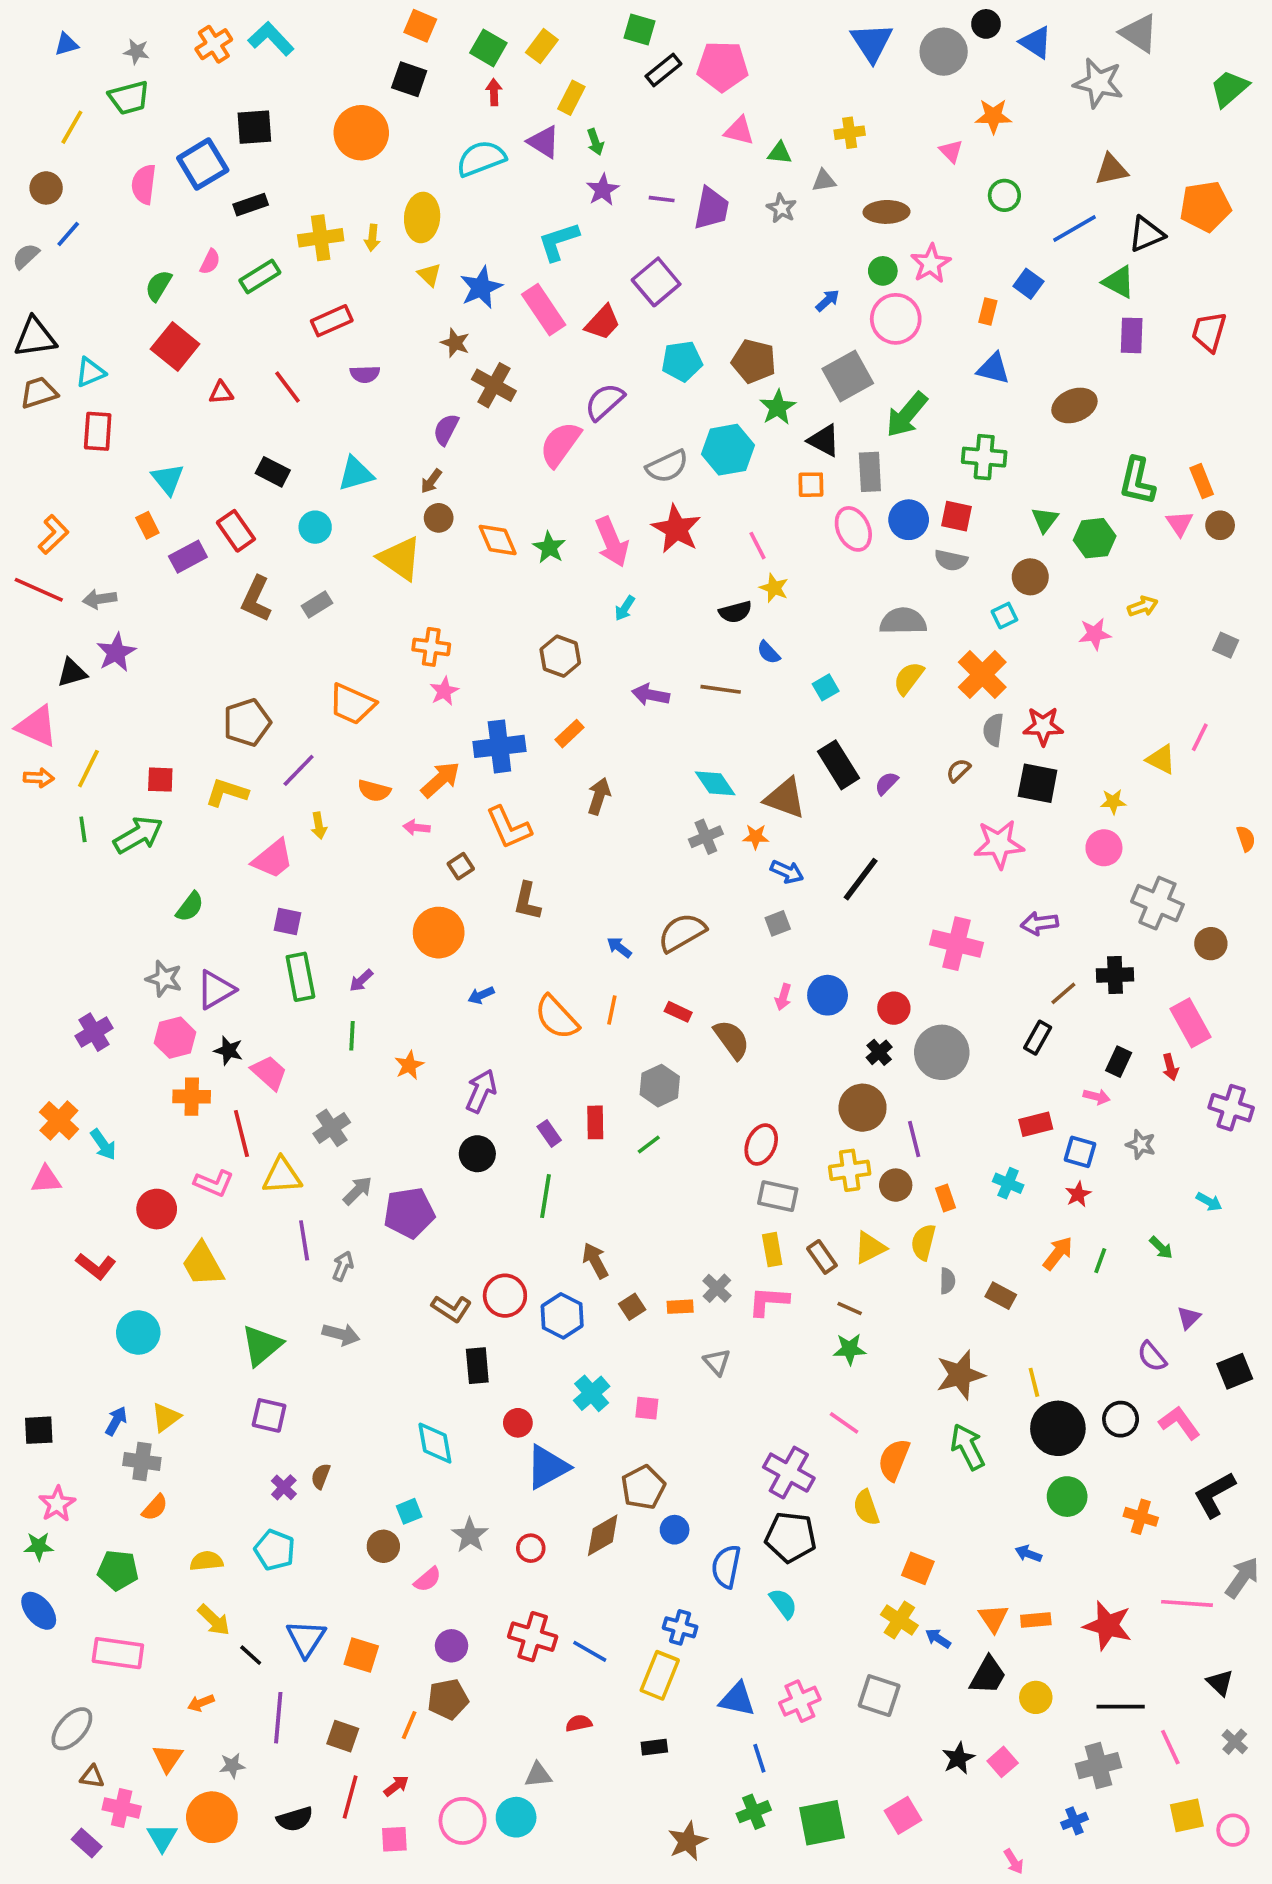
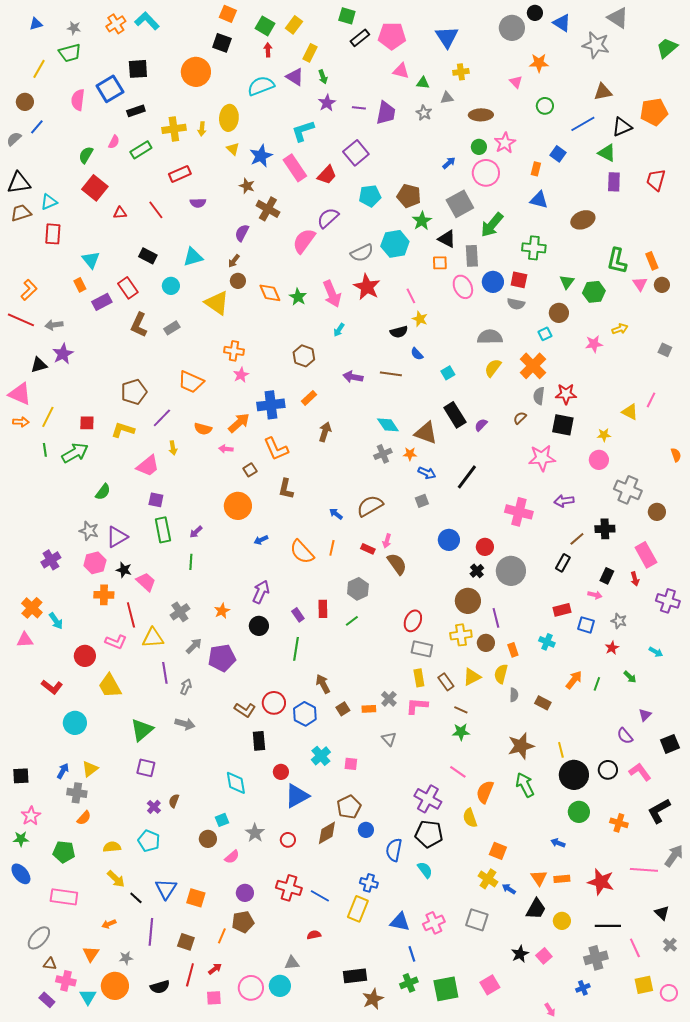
blue triangle: (872, 42) -> (447, 37), moved
pink arrow: (783, 997) -> (387, 541), moved
orange star: (409, 1065) -> (222, 611), moved
red star: (1078, 1194) -> (612, 648), moved
black rectangle: (654, 1747) -> (355, 976), moved, size x1.6

